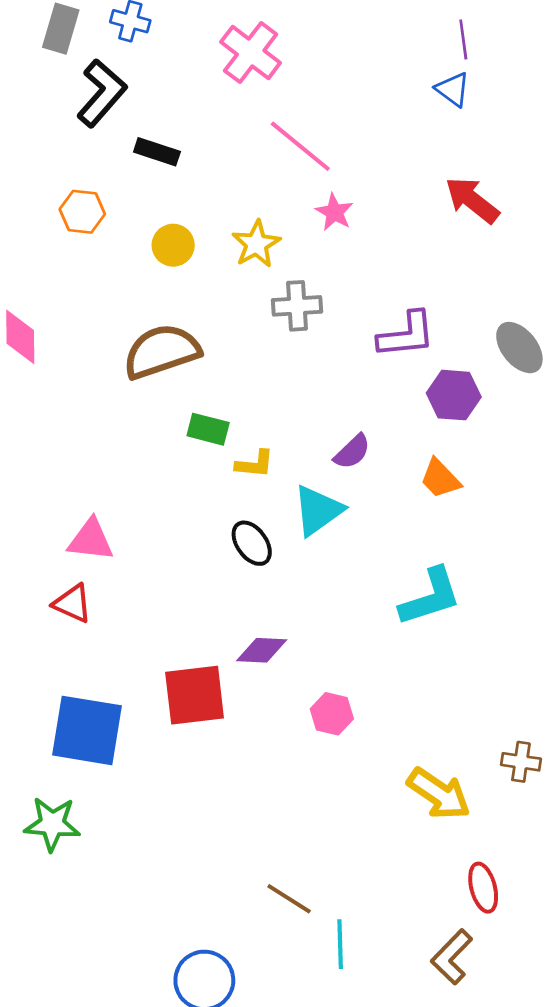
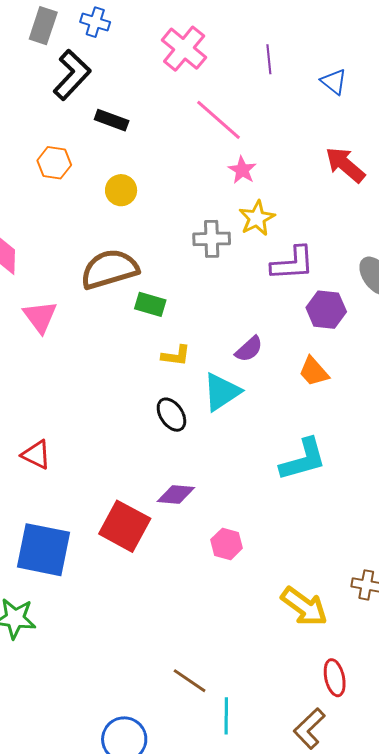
purple line: (463, 39) -> (269, 59), moved
yellow star: (256, 244) -> (257, 218), moved
green rectangle: (208, 429) -> (150, 304), moved
pink triangle: (91, 540) -> (40, 317), moved, turned 45
red square: (195, 695) -> (125, 526), turned 33

